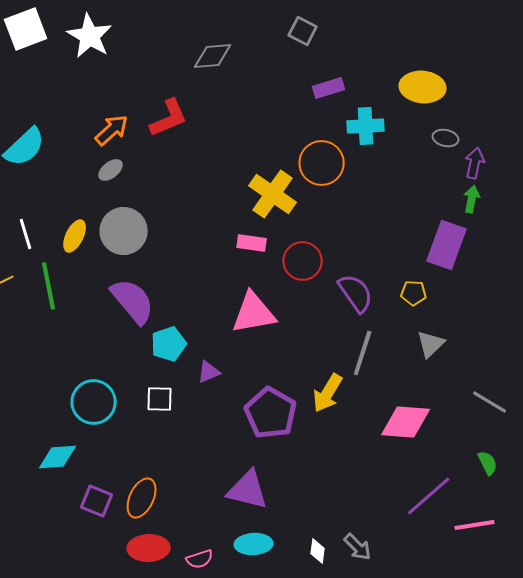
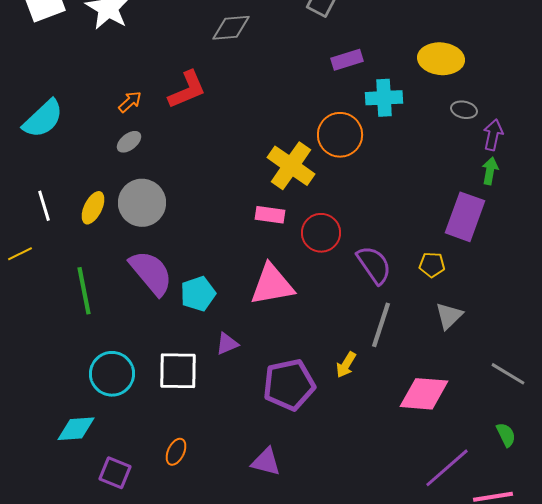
orange arrow: (112, 130) -> (130, 102), size x0.7
green line: (49, 286) -> (84, 291), moved
cyan pentagon: (169, 344) -> (198, 294), moved
yellow arrow: (328, 393) -> (346, 365), size x0.7
white square: (160, 399) -> (178, 371), size x1.5
purple pentagon: (271, 413) -> (289, 385), turned 30
purple triangle: (248, 490) -> (266, 462), size x0.7
orange ellipse: (142, 498) -> (176, 452), moved, size x0.7

